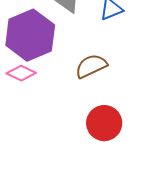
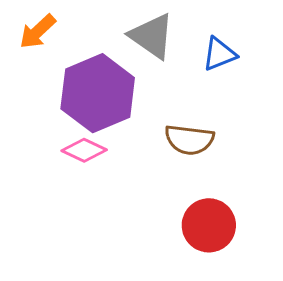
brown semicircle: (91, 66) -> (189, 140), turned -148

